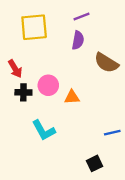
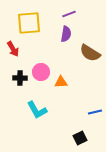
red arrow: (15, 69) -> (13, 49), moved

